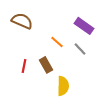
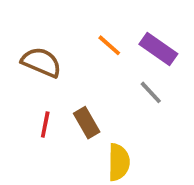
brown semicircle: (22, 21) -> (41, 62), moved
orange line: (57, 42) -> (109, 45), moved

